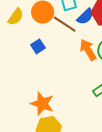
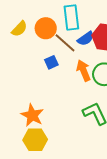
blue square: (38, 46) -> (51, 62), moved

